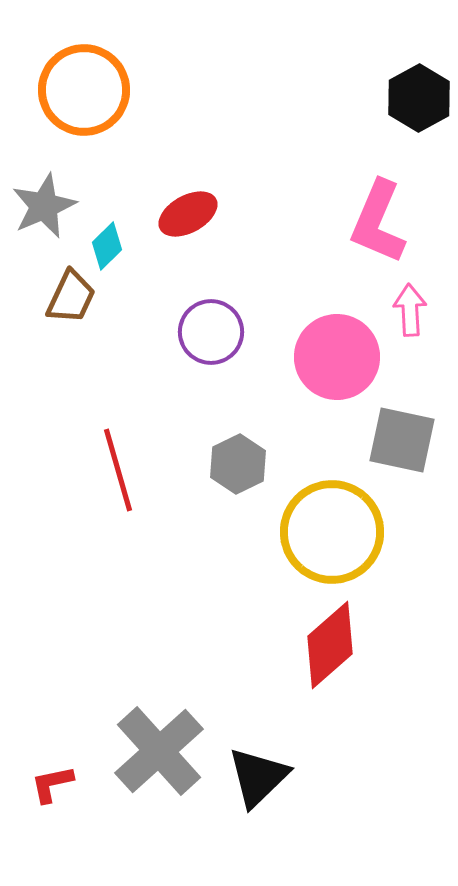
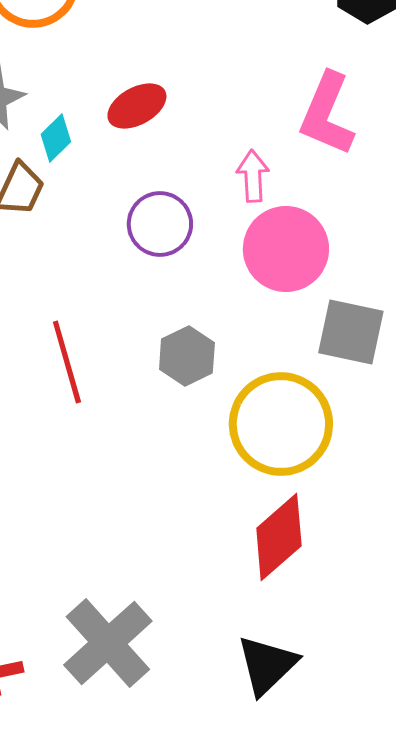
pink arrow: (410, 310) -> (253, 176), moved
black triangle: (258, 777) -> (267, 665), moved

